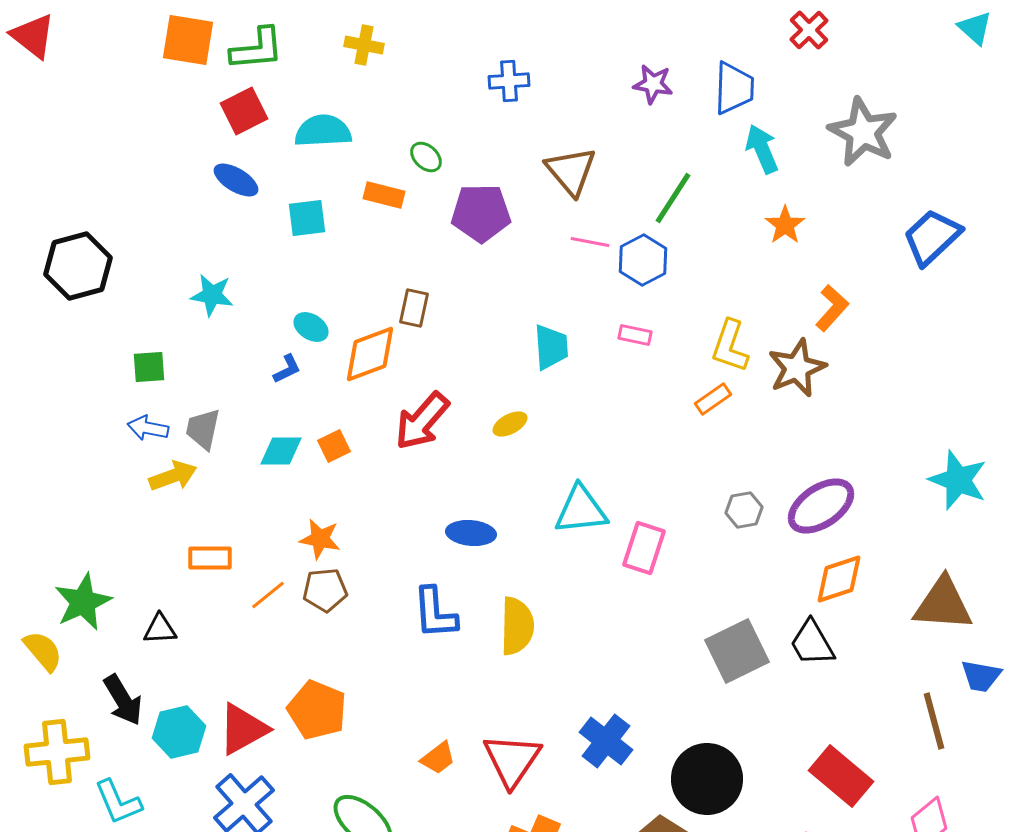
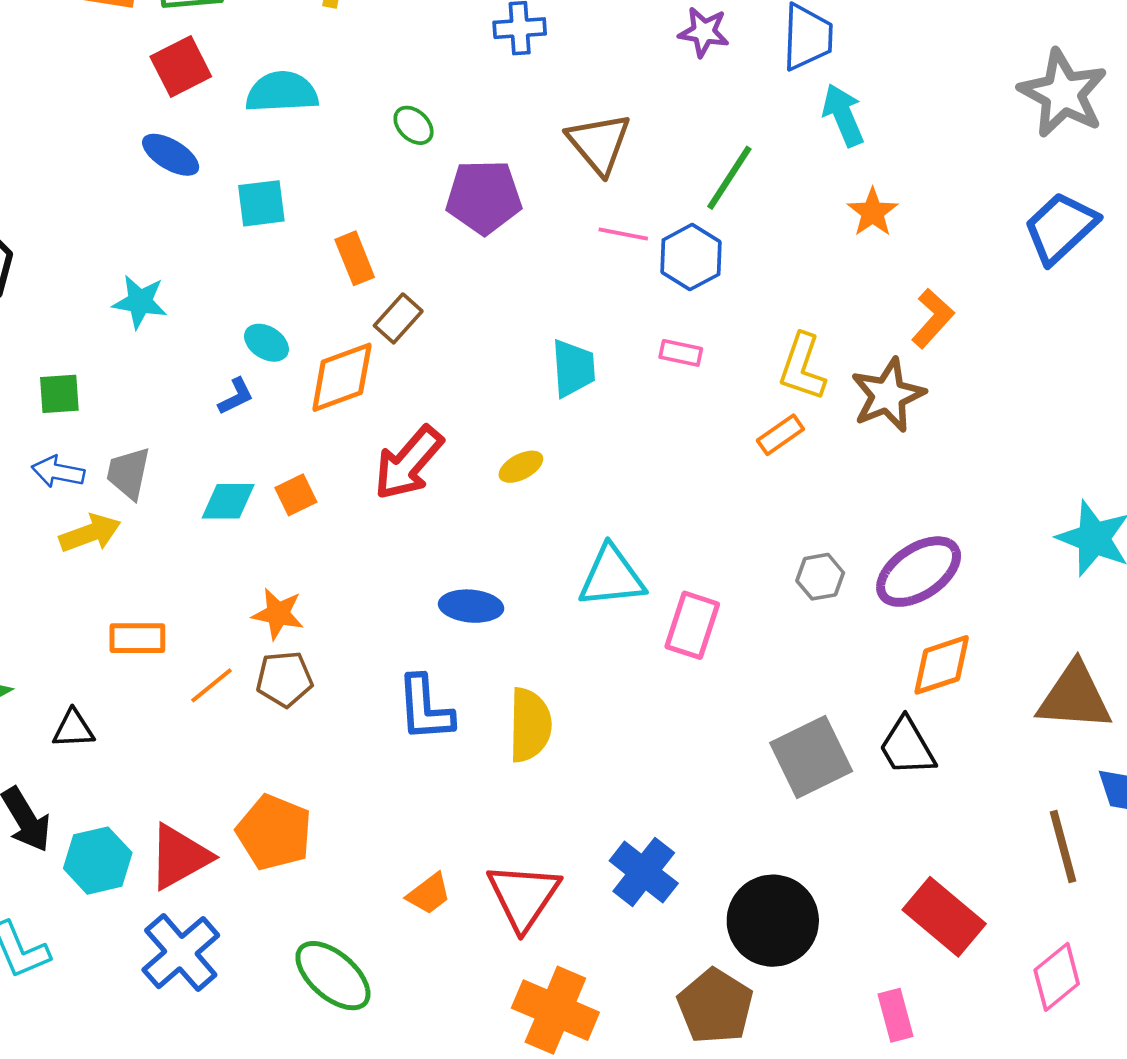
gray star: (863, 132) -> (1063, 93), moved
orange rectangle: (384, 195) -> (355, 258), moved, turned 54
brown rectangle: (414, 308) -> (398, 318), turned 30

